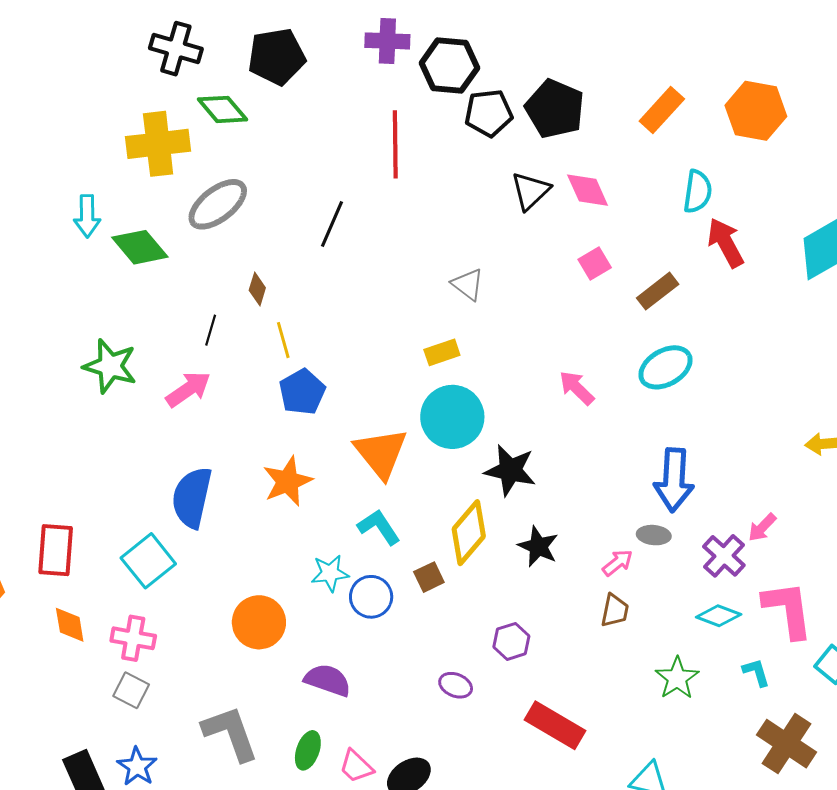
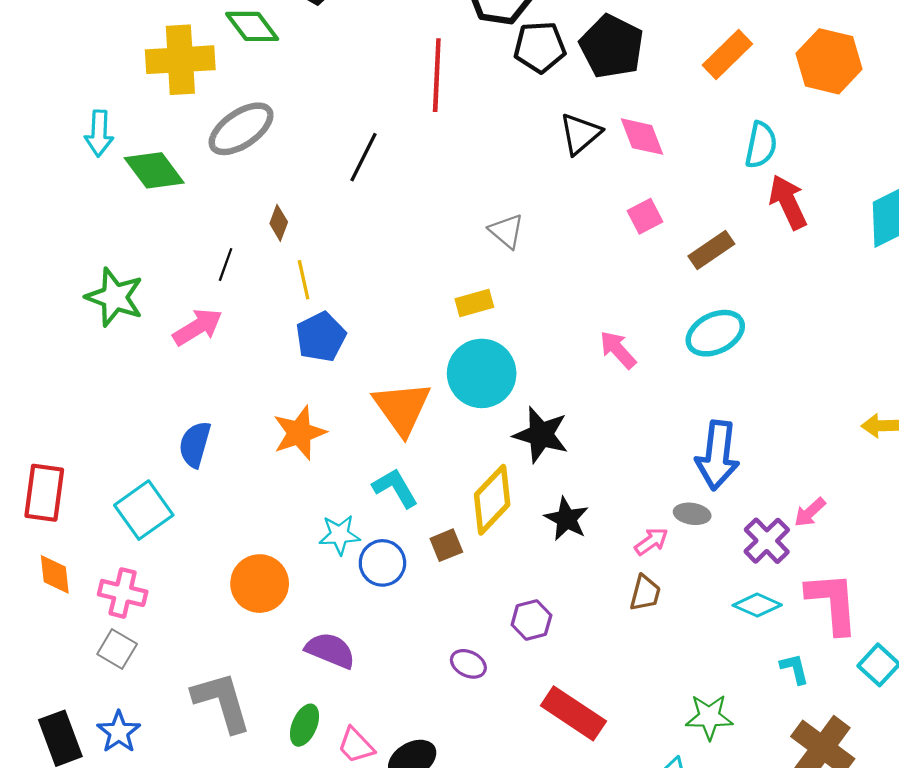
blue semicircle: (192, 498) -> (195, 444), size x0.7
green star: (677, 678) -> (709, 717), moved, turned 30

